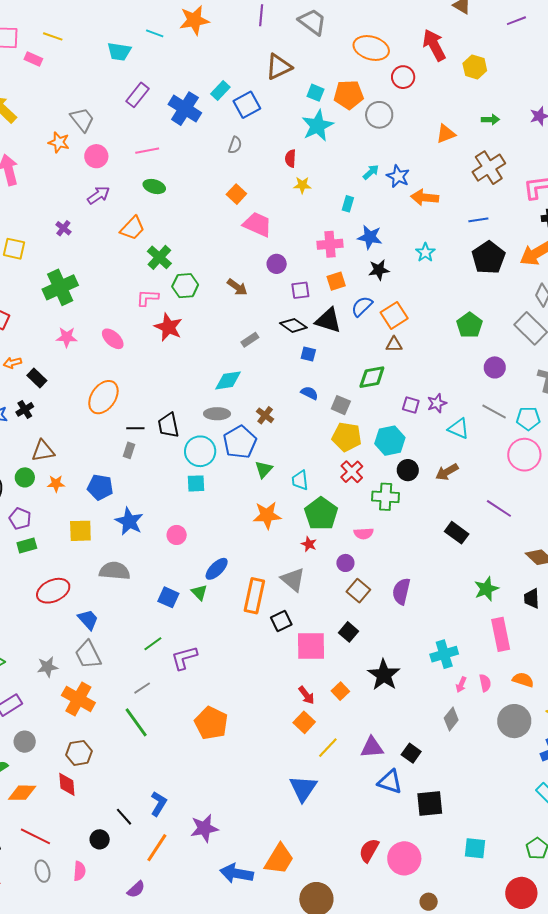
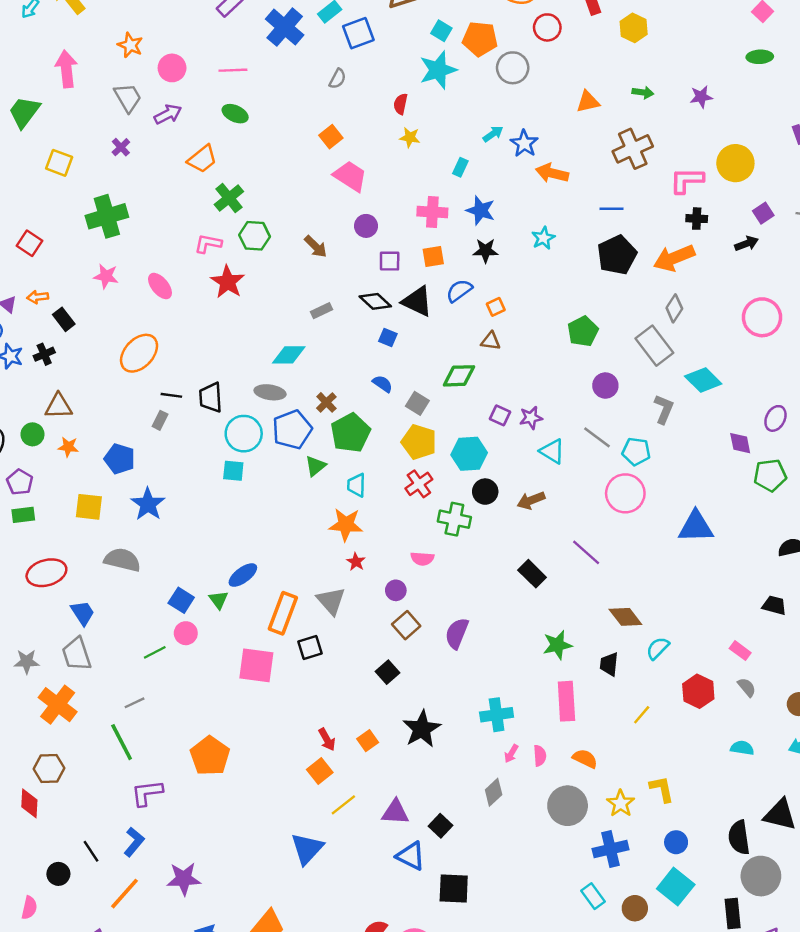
gray trapezoid: (82, 120) -> (128, 98), moved
orange square: (394, 315) -> (496, 307), size x0.6
green pentagon: (321, 514) -> (350, 433), moved
orange star: (267, 515) -> (346, 525), moved
pink circle: (177, 535) -> (186, 633), moved
pink square: (311, 646) -> (256, 665), moved
purple L-shape: (184, 658) -> (147, 793), moved

